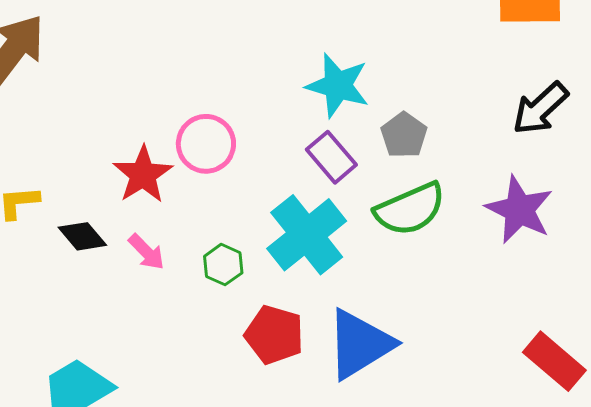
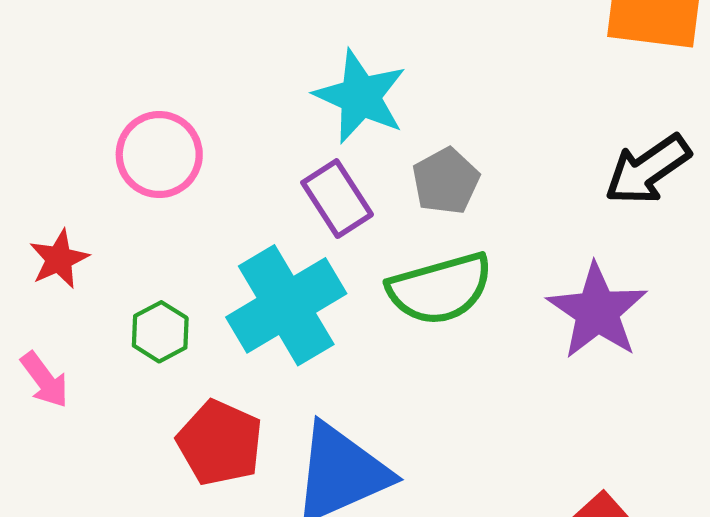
red star: (143, 175) -> (59, 259), moved, size x0.7
pink arrow: (146, 252) -> (45, 380), moved

